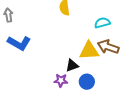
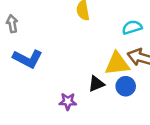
purple star: (61, 80) -> (68, 101), moved
blue circle: (87, 82) -> (126, 86), moved

